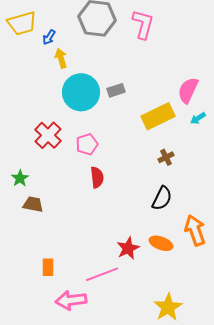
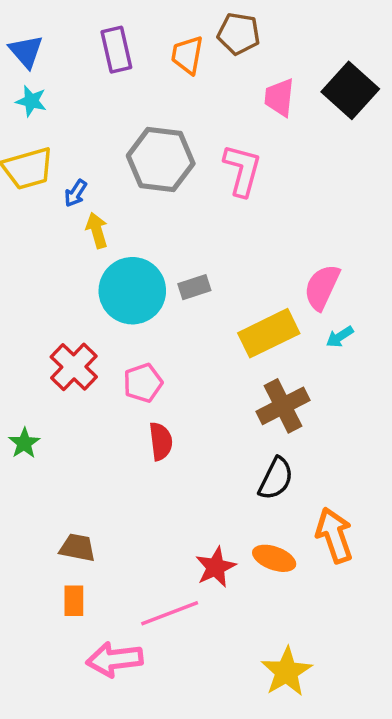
brown cross: (166, 157) -> (283, 406), size x1.8
brown trapezoid: (33, 204) -> (77, 548), moved

